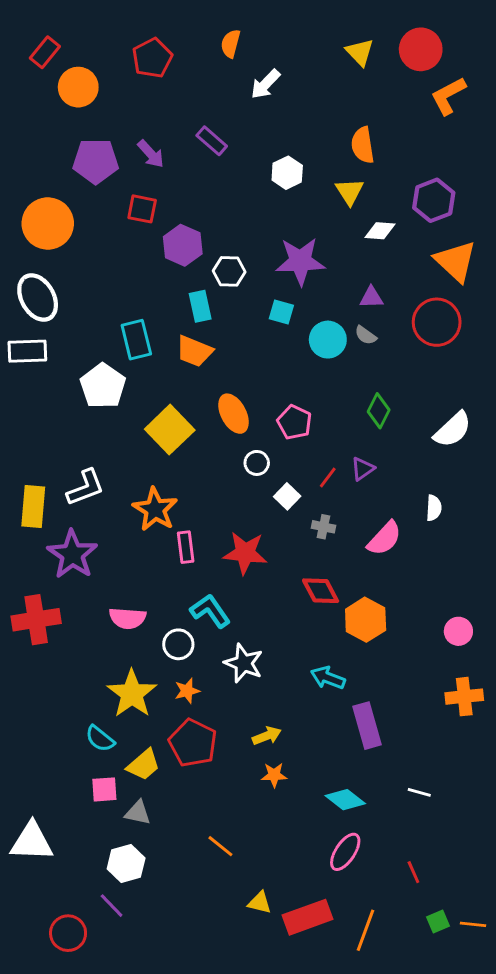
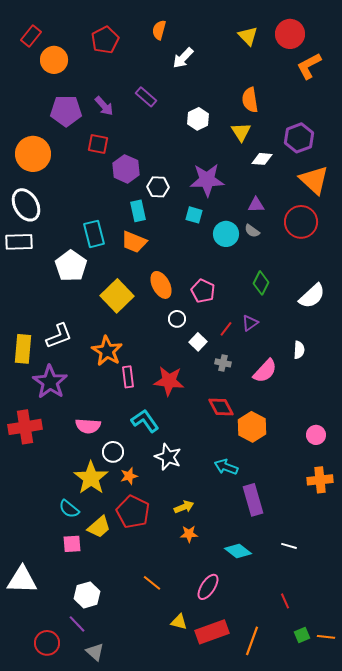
white circle: (178, 644) -> (113, 452), moved
gray triangle: (138, 813) -> (95, 652), moved, turned 30
pink ellipse: (345, 852) -> (208, 587), moved

